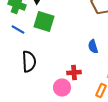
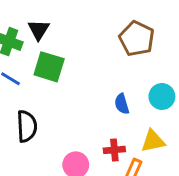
red cross: (74, 72) -> (114, 150), moved

